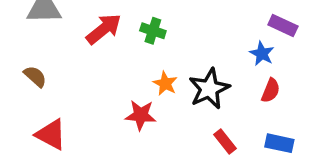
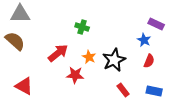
red arrow: (104, 29) -> (58, 53), moved
brown semicircle: (35, 76) -> (15, 41), moved, size x1.5

